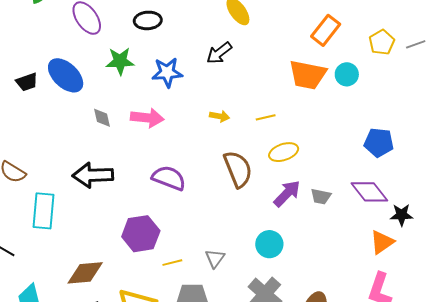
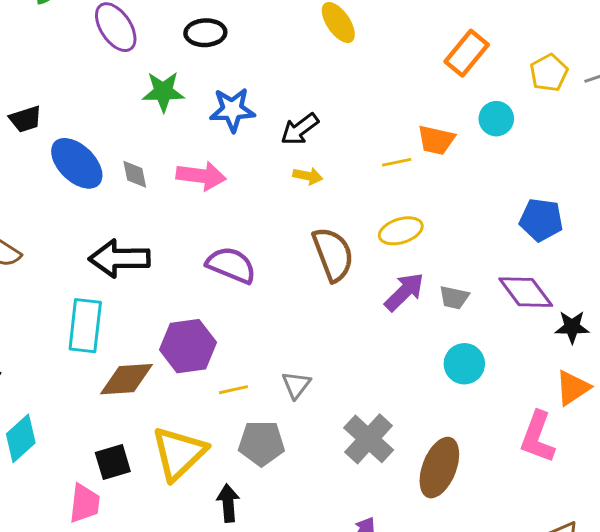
black arrow: (219, 53) -> (300, 129), moved
blue ellipse: (66, 75) -> (77, 163), moved
orange trapezoid: (308, 75) -> (436, 140), moved, size x0.7
yellow line: (266, 117) -> (397, 162), moved
cyan rectangle: (43, 211) -> (85, 326), moved
orange triangle: (382, 242) -> (573, 388), moved
cyan circle: (269, 244) -> (464, 364), moved
brown diamond: (85, 273) -> (127, 379), moved

